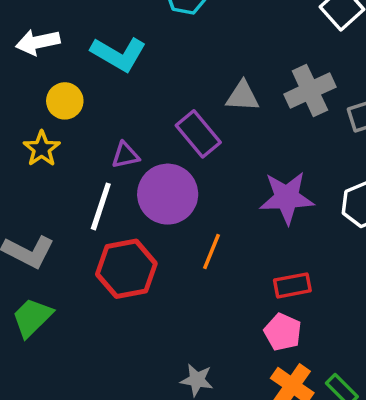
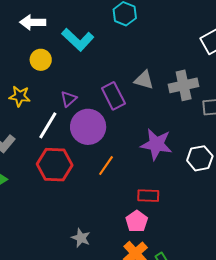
yellow star: (42, 149) -> (20, 96), moved, turned 30
purple triangle: (125, 155) -> (69, 99), turned -42

